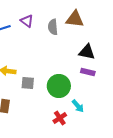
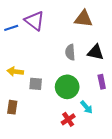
purple triangle: (27, 21) -> (35, 21), size x1.5
gray semicircle: (53, 27) -> (70, 52), moved
purple rectangle: (88, 72) -> (102, 82), moved, turned 64

